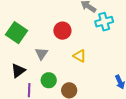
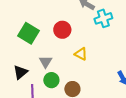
green square: (17, 33) -> (28, 33), moved
gray triangle: (41, 54) -> (46, 62), moved

